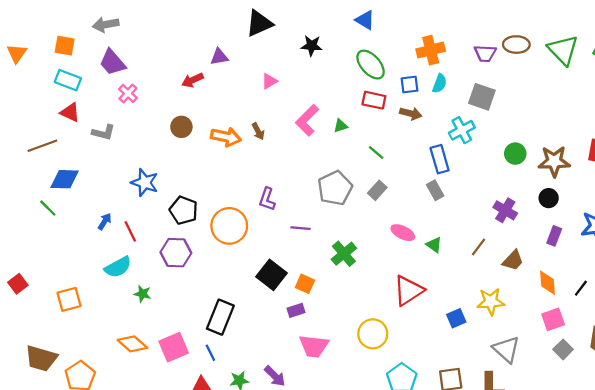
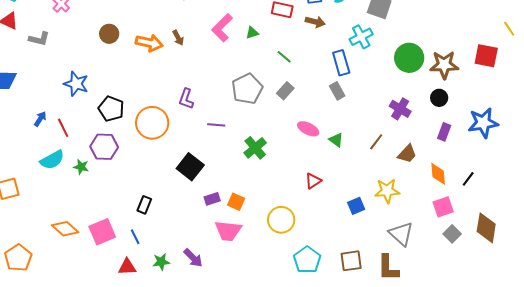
green circle: (515, 154) -> (409, 58), size x1.5
orange square: (305, 284) -> (236, 202), moved
red triangle: (408, 290) -> (313, 181), size x0.6
green star: (142, 294) -> (81, 167), moved
black rectangle: (220, 317) -> (144, 205), size x0.6

